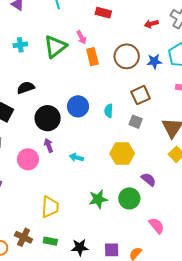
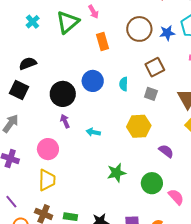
cyan cross: (20, 45) -> (33, 22), turned -32
orange rectangle: (92, 57) -> (102, 42), moved
black semicircle: (26, 88) -> (28, 63), moved
pink circle: (28, 159) -> (48, 149), moved
green circle: (129, 198) -> (152, 183), moved
yellow trapezoid: (50, 207) -> (47, 180), moved

